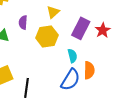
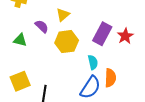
yellow triangle: (53, 12) -> (63, 15), moved
purple semicircle: (23, 22) -> (42, 26), turned 128

